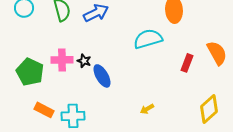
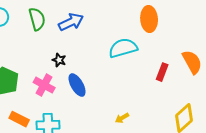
pink cross: (62, 60) -> (44, 85), moved, turned 30
black star: (84, 61) -> (59, 60), moved

